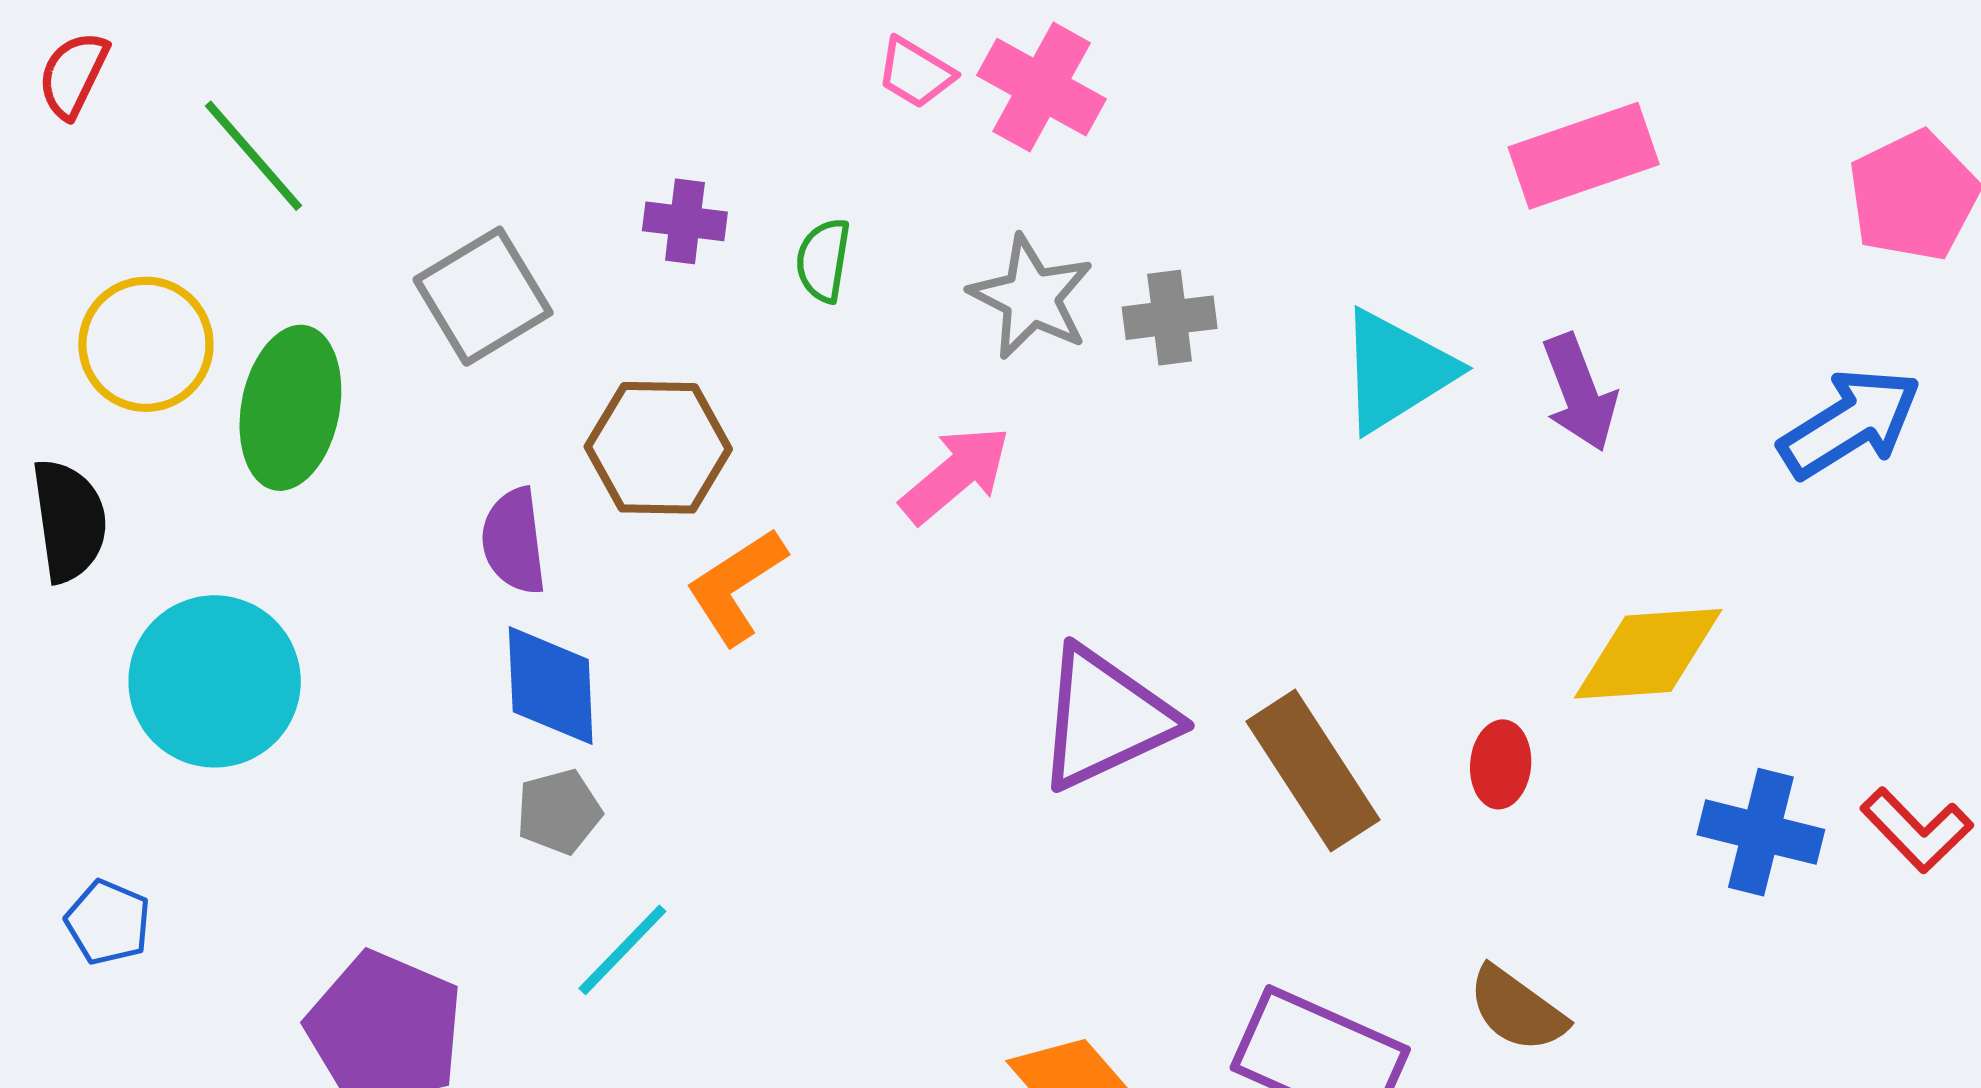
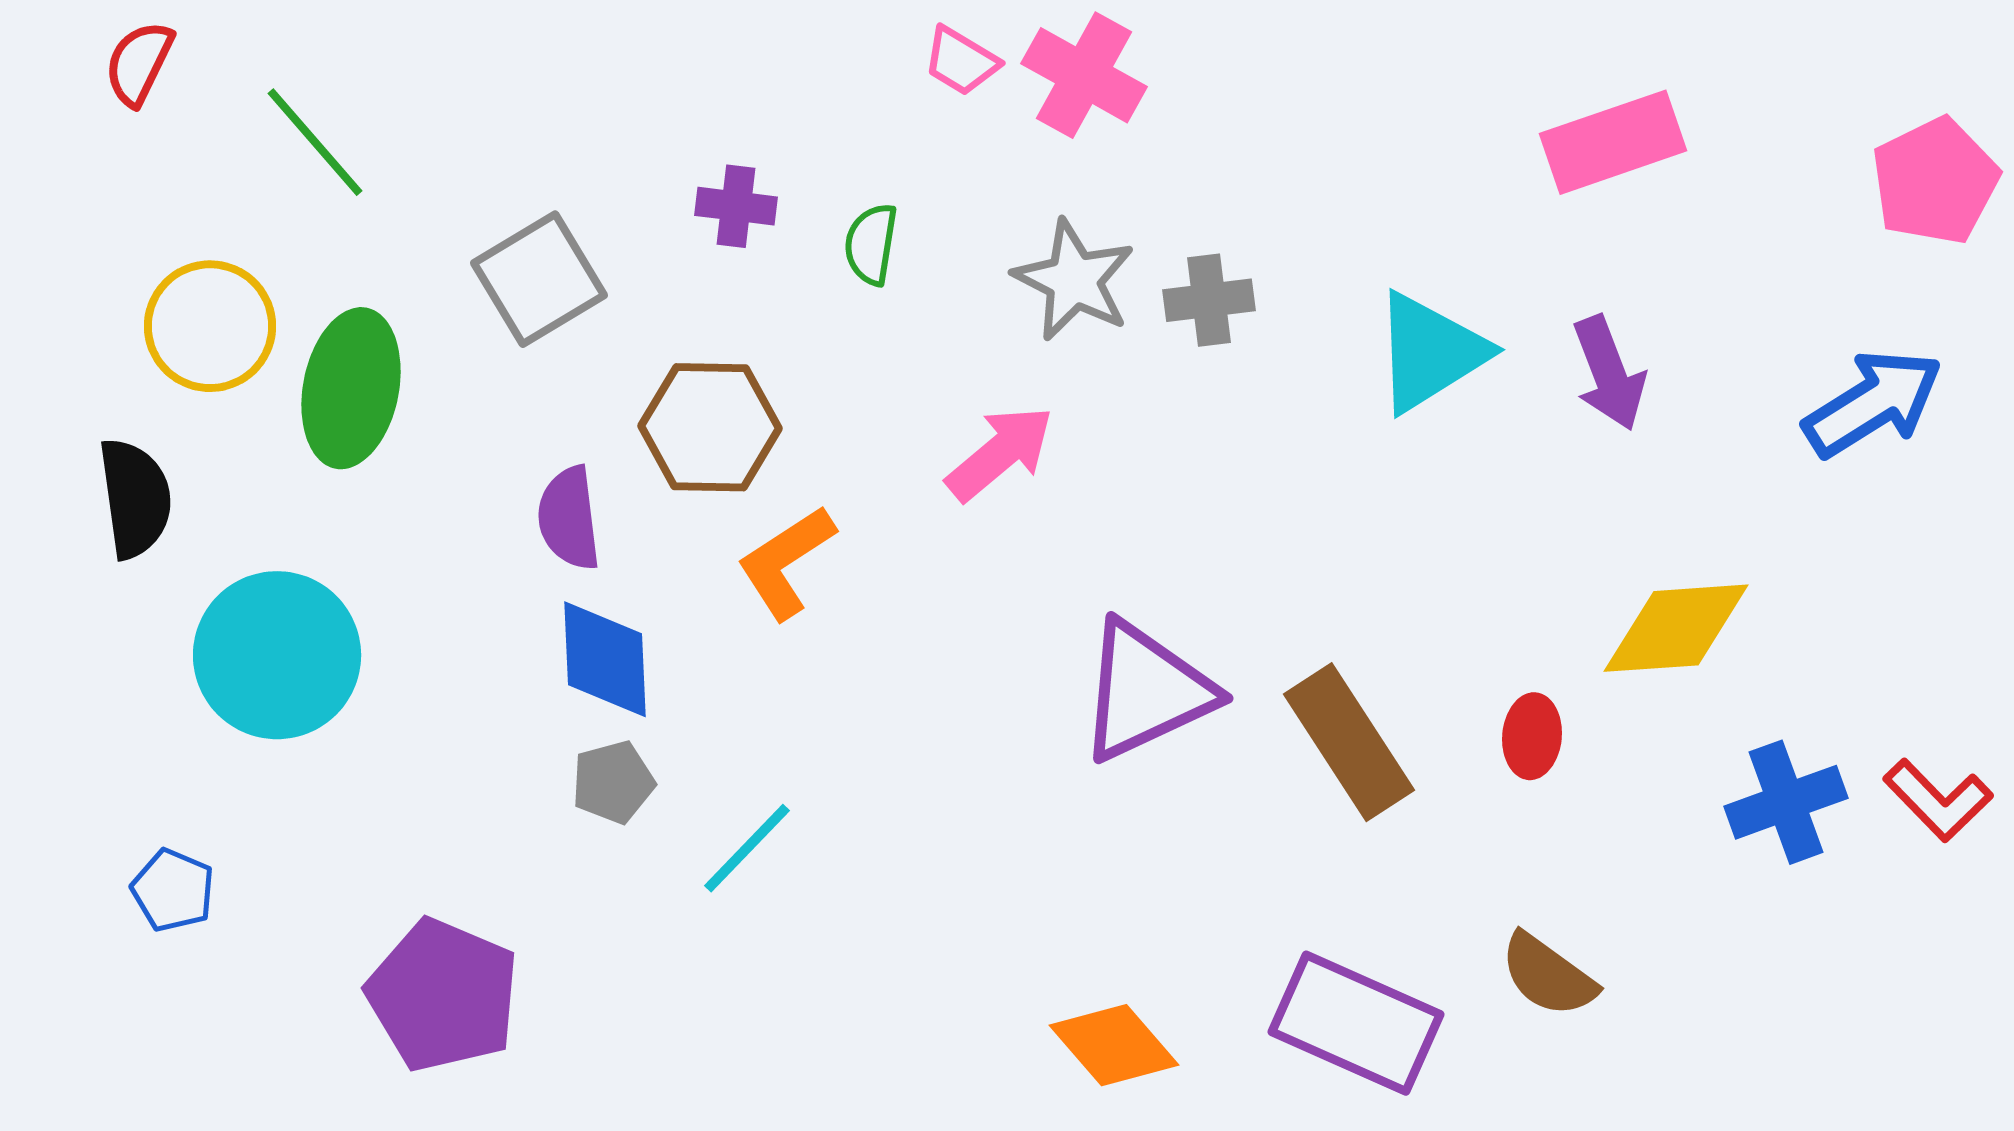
blue cross: (1761, 832) -> (1786, 802), turned -34
cyan line: (622, 950) -> (747, 848), moved

